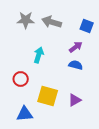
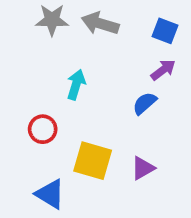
purple arrow: (76, 47) -> (163, 70), moved
blue semicircle: (76, 65) -> (145, 103), turned -56
blue triangle: (25, 114) -> (50, 194), turned 36

